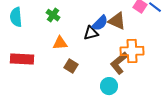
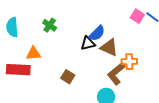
brown triangle: (117, 21) -> (109, 47), moved
orange triangle: (60, 43) -> (33, 53), moved
orange cross: (132, 51) -> (129, 62), size x0.7

